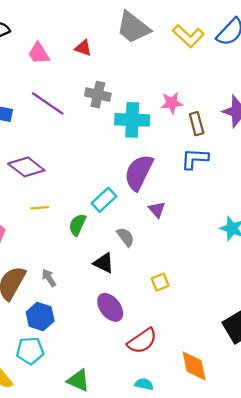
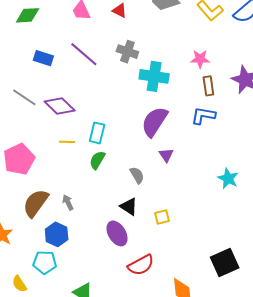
pink star: (172, 103) -> (200, 59), moved
cyan rectangle: (104, 200) -> (97, 133), moved, turned -40
black triangle: (104, 263) -> (129, 207), moved

